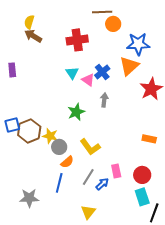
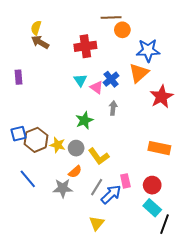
orange rectangle: (149, 139) -> (159, 148), size x1.5
gray circle: (59, 147) -> (76, 148), moved
blue line: (59, 183) -> (28, 179), moved, turned -54
blue arrow: (102, 184) -> (111, 194), size x1.5
cyan rectangle: (142, 197) -> (152, 208), turned -30
gray star: (29, 198) -> (63, 188), moved

